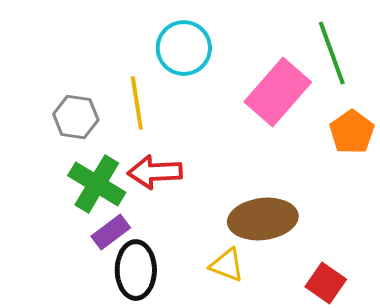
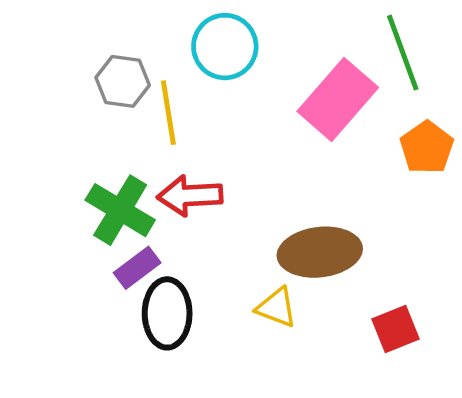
gray hexagon: (76, 117) -> (123, 81), moved
red square: (326, 283) -> (396, 329), turned 33

